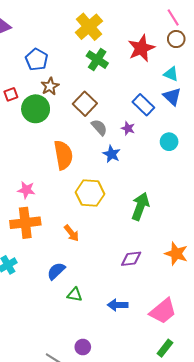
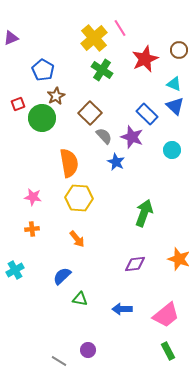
pink line: (173, 17) -> (120, 28), moved
purple star: (128, 128) -> (132, 137), size x1.6
yellow hexagon: (90, 193) -> (79, 198), moved
orange cross: (25, 223) -> (32, 229), size x0.5
green rectangle: (165, 348) -> (168, 351), turned -66

